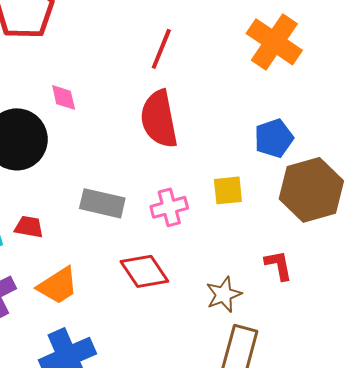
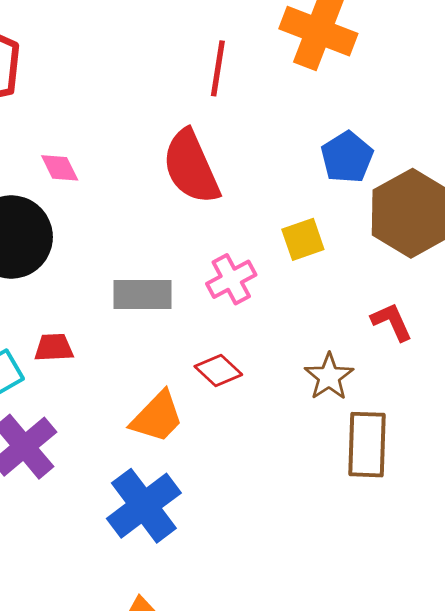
red line: (161, 49) -> (218, 68), moved
red diamond: (144, 271) -> (218, 371), size x0.7
orange trapezoid: (58, 286) -> (157, 417), moved

